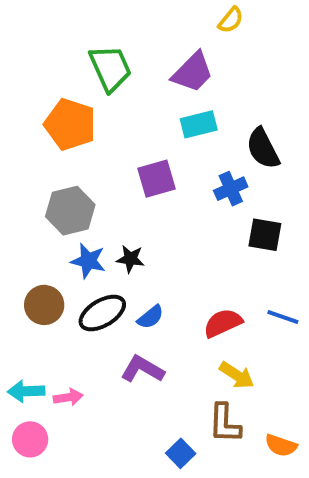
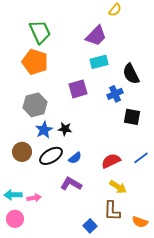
green trapezoid: (110, 68) -> (40, 32), moved
blue star: (88, 261) -> (44, 130), turned 30
blue line: (283, 317) -> (141, 158), turned -56

